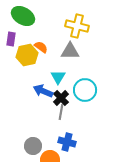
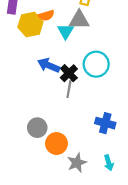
orange semicircle: (41, 47) -> (46, 15), turned 128
cyan triangle: (58, 77) -> (66, 31), moved
blue cross: (67, 142) -> (105, 123), moved

